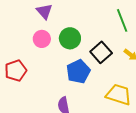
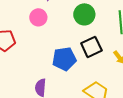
green circle: (70, 38) -> (84, 14), moved

